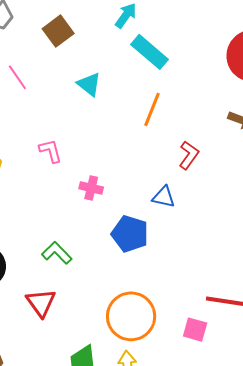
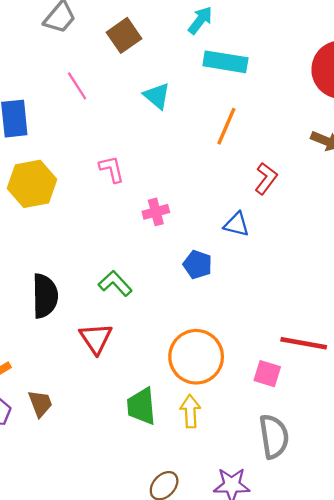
cyan rectangle: (149, 52) -> (225, 62), turned -33
pink cross: (91, 188) -> (156, 212), turned -30
blue pentagon: (130, 234) -> (198, 265), size x0.7

